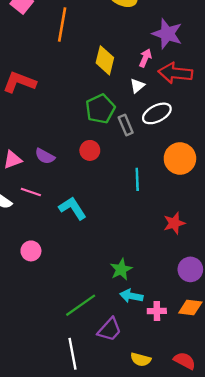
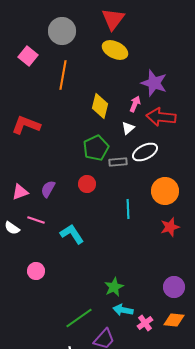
gray rectangle: (126, 125) -> (118, 162), turned -72
purple semicircle: (45, 156) -> (48, 189), turned 90
red star: (174, 223) -> (170, 227), moved
pink cross: (157, 311) -> (145, 323), turned -35

